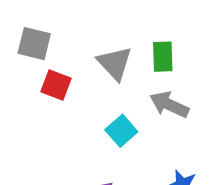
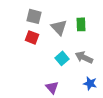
gray square: (34, 44) -> (34, 16), moved
gray arrow: (169, 105) -> (84, 57), moved

